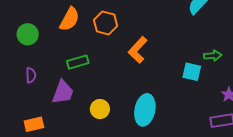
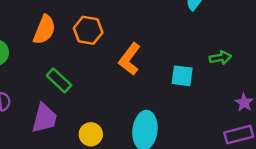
green rectangle: (78, 62) -> (59, 80), turned 65
cyan square: (192, 72) -> (182, 76), moved

